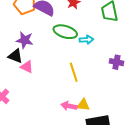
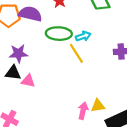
yellow line: (74, 72) -> (76, 53), moved
pink arrow: (69, 106) -> (83, 111), turned 105

